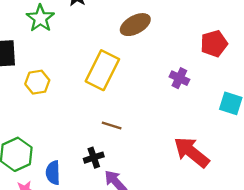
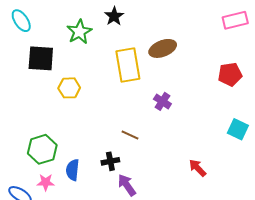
yellow rectangle: (102, 70) -> (128, 65), moved, turned -44
purple cross: (179, 78) -> (162, 101), moved
red arrow: (191, 152) -> (198, 168), size x0.6

